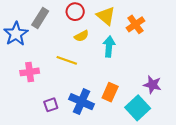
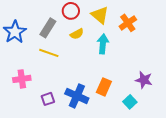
gray rectangle: (40, 18) -> (48, 28), moved
yellow line: (67, 60) -> (49, 53), moved
pink cross: (30, 72) -> (22, 79), moved
cyan square: (138, 108) -> (130, 102), size x0.6

